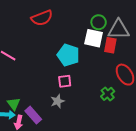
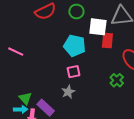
green circle: (99, 22) -> (76, 11), moved
red rectangle: (110, 45) -> (107, 40), moved

